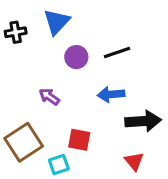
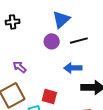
blue triangle: (57, 22) -> (61, 19), moved
purple arrow: (49, 97) -> (20, 67), moved

